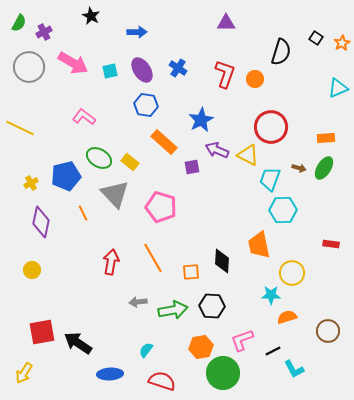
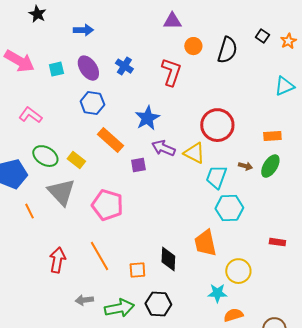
orange circle: (255, 79) -> (193, 46), moved

